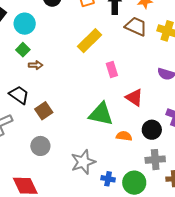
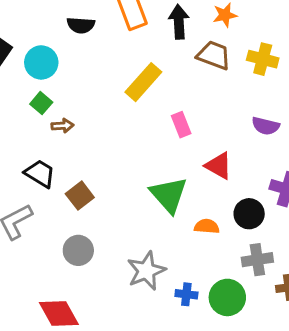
green triangle: (101, 114) -> (169, 195), turned 40

